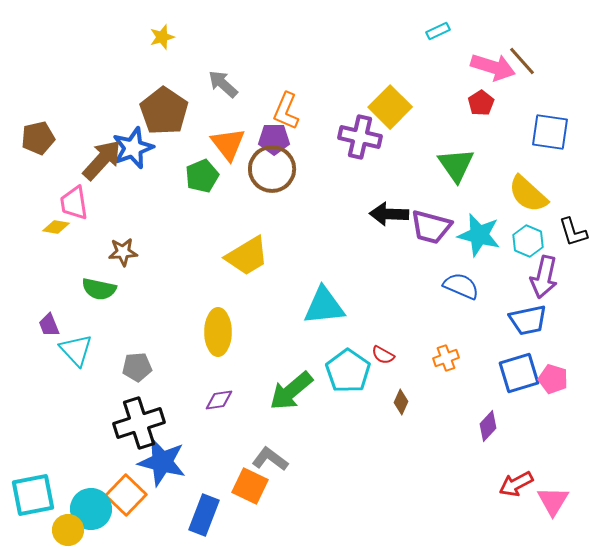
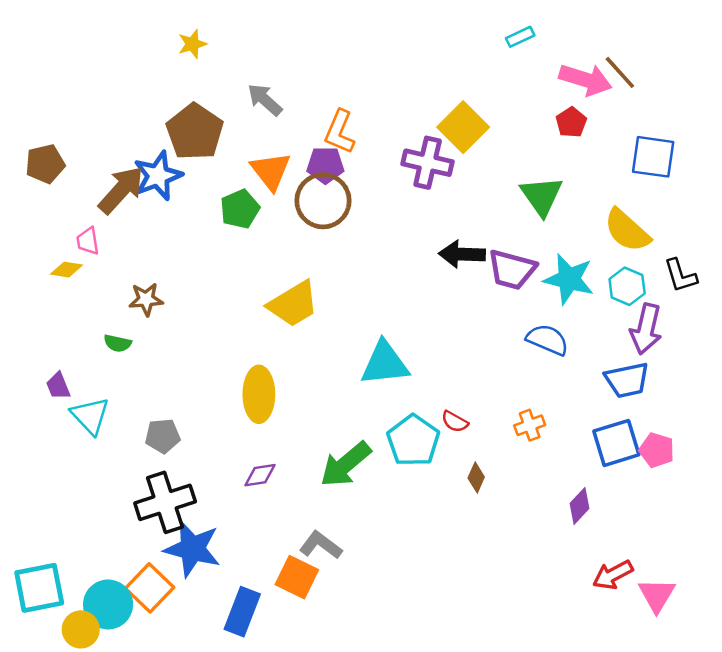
pink trapezoid: (74, 203) -> (88, 241), size x0.7
green semicircle: (99, 289) -> (118, 343), size x0.7

